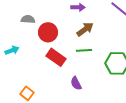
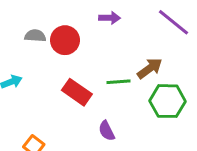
brown arrow: (85, 29) -> (150, 68), moved
red circle: (48, 32) -> (65, 40), moved

